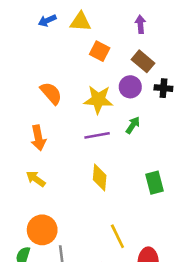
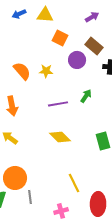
purple arrow: (140, 24) -> (92, 17), turned 64
purple circle: (130, 87) -> (77, 60), moved
yellow star: (98, 100) -> (46, 71), moved, size x0.6
yellow diamond: (100, 178) -> (60, 137), turned -50

